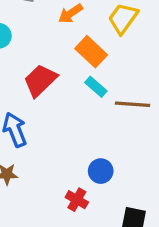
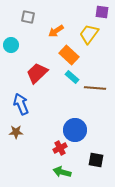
blue circle: (101, 171) -> (75, 130), size x1.5
red cross: (77, 200) -> (60, 148), turned 32

